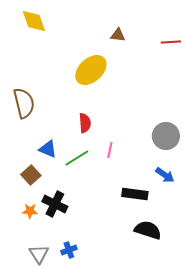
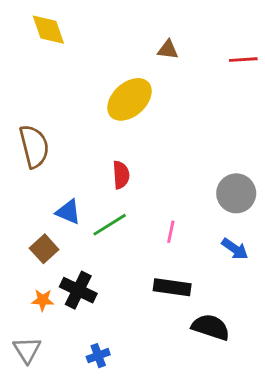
pink line: (110, 150) -> (171, 232), moved
black rectangle: (135, 194) -> (172, 287), moved
gray triangle: (39, 254) -> (27, 350), moved

